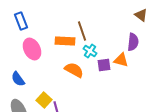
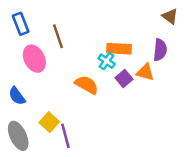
brown line: (82, 31) -> (58, 36), moved
orange rectangle: (65, 41) -> (119, 49), moved
purple square: (104, 65) -> (124, 79), turned -32

